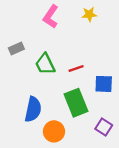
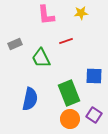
pink L-shape: (51, 17) -> (46, 15), turned -40
red line: (76, 68) -> (66, 41), moved
orange circle: (54, 131) -> (70, 119), moved

